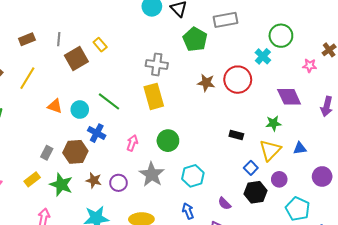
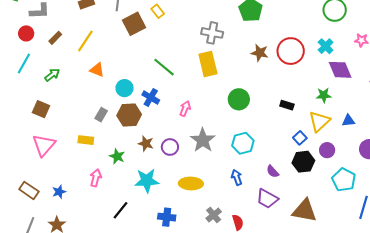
cyan cross: (263, 56) -> (326, 46), moved
orange triangle: (55, 106) -> (97, 70), moved
cyan circle: (80, 110) -> (124, 88), moved
green circle: (168, 141) -> (239, 99), moved
yellow rectangle: (32, 179) -> (86, 140), turned 42
green star: (61, 185) -> (117, 156), moved, size x0.7

